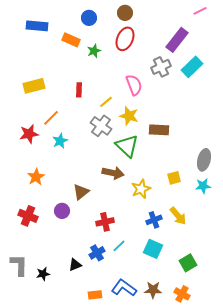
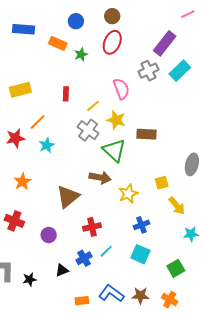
cyan star: (203, 186) -> (191, 234), moved
brown triangle: (81, 192) -> (68, 197), size x1.4
purple circle: (62, 211) -> (49, 235), moved
yellow arrow: (178, 216) -> (177, 206), moved

